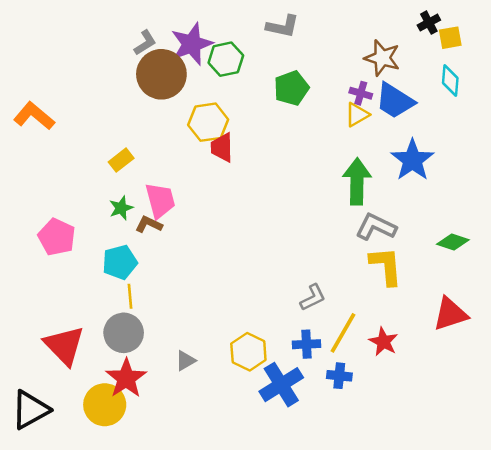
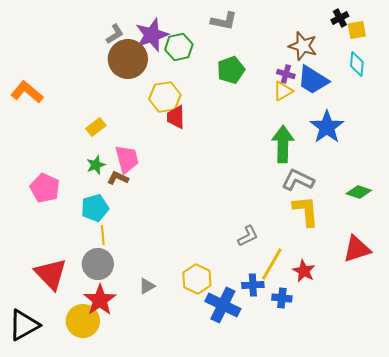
blue cross: (306, 344) -> (253, 285), moved
blue cross: (339, 376) -> (282, 298), moved
blue cross: (281, 385) -> (223, 305), turned -32

